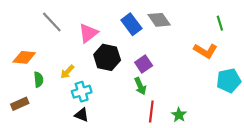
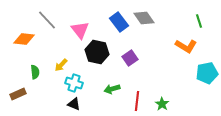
pink triangle: (88, 33) -> (80, 30), turned -30
orange diamond: (24, 57) -> (24, 39), moved
green arrow: (140, 86) -> (112, 89), moved, turned 98
cyan cross: (82, 92) -> (74, 83), turned 36

